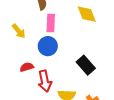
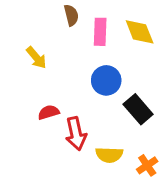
pink rectangle: (51, 23) -> (100, 32), moved
blue circle: (48, 46) -> (106, 80), moved

